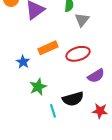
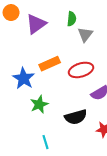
blue star: (23, 62) -> (24, 78), size x1.5
cyan line: (53, 111) -> (45, 142), moved

